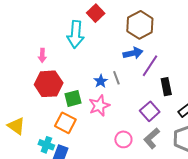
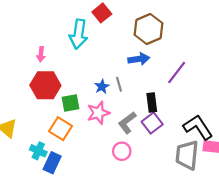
purple line: (150, 66) -> (177, 72), moved
black rectangle: (166, 87) -> (152, 102), moved
gray L-shape: (152, 138) -> (127, 123), moved

